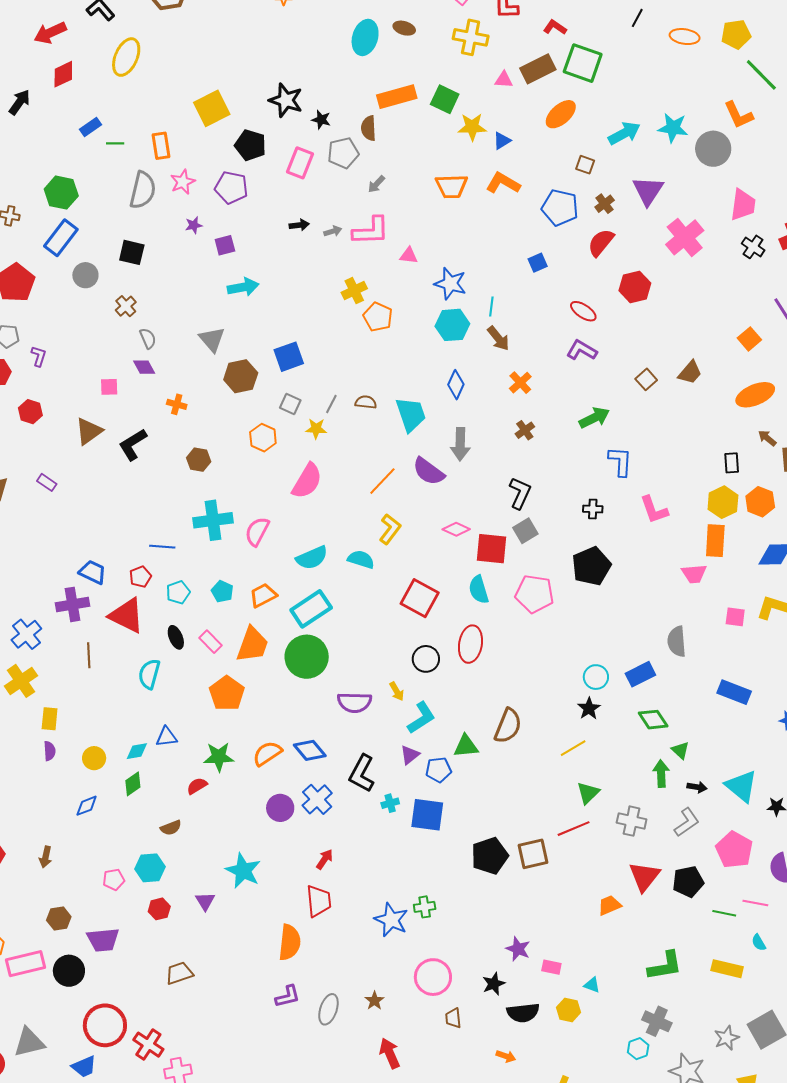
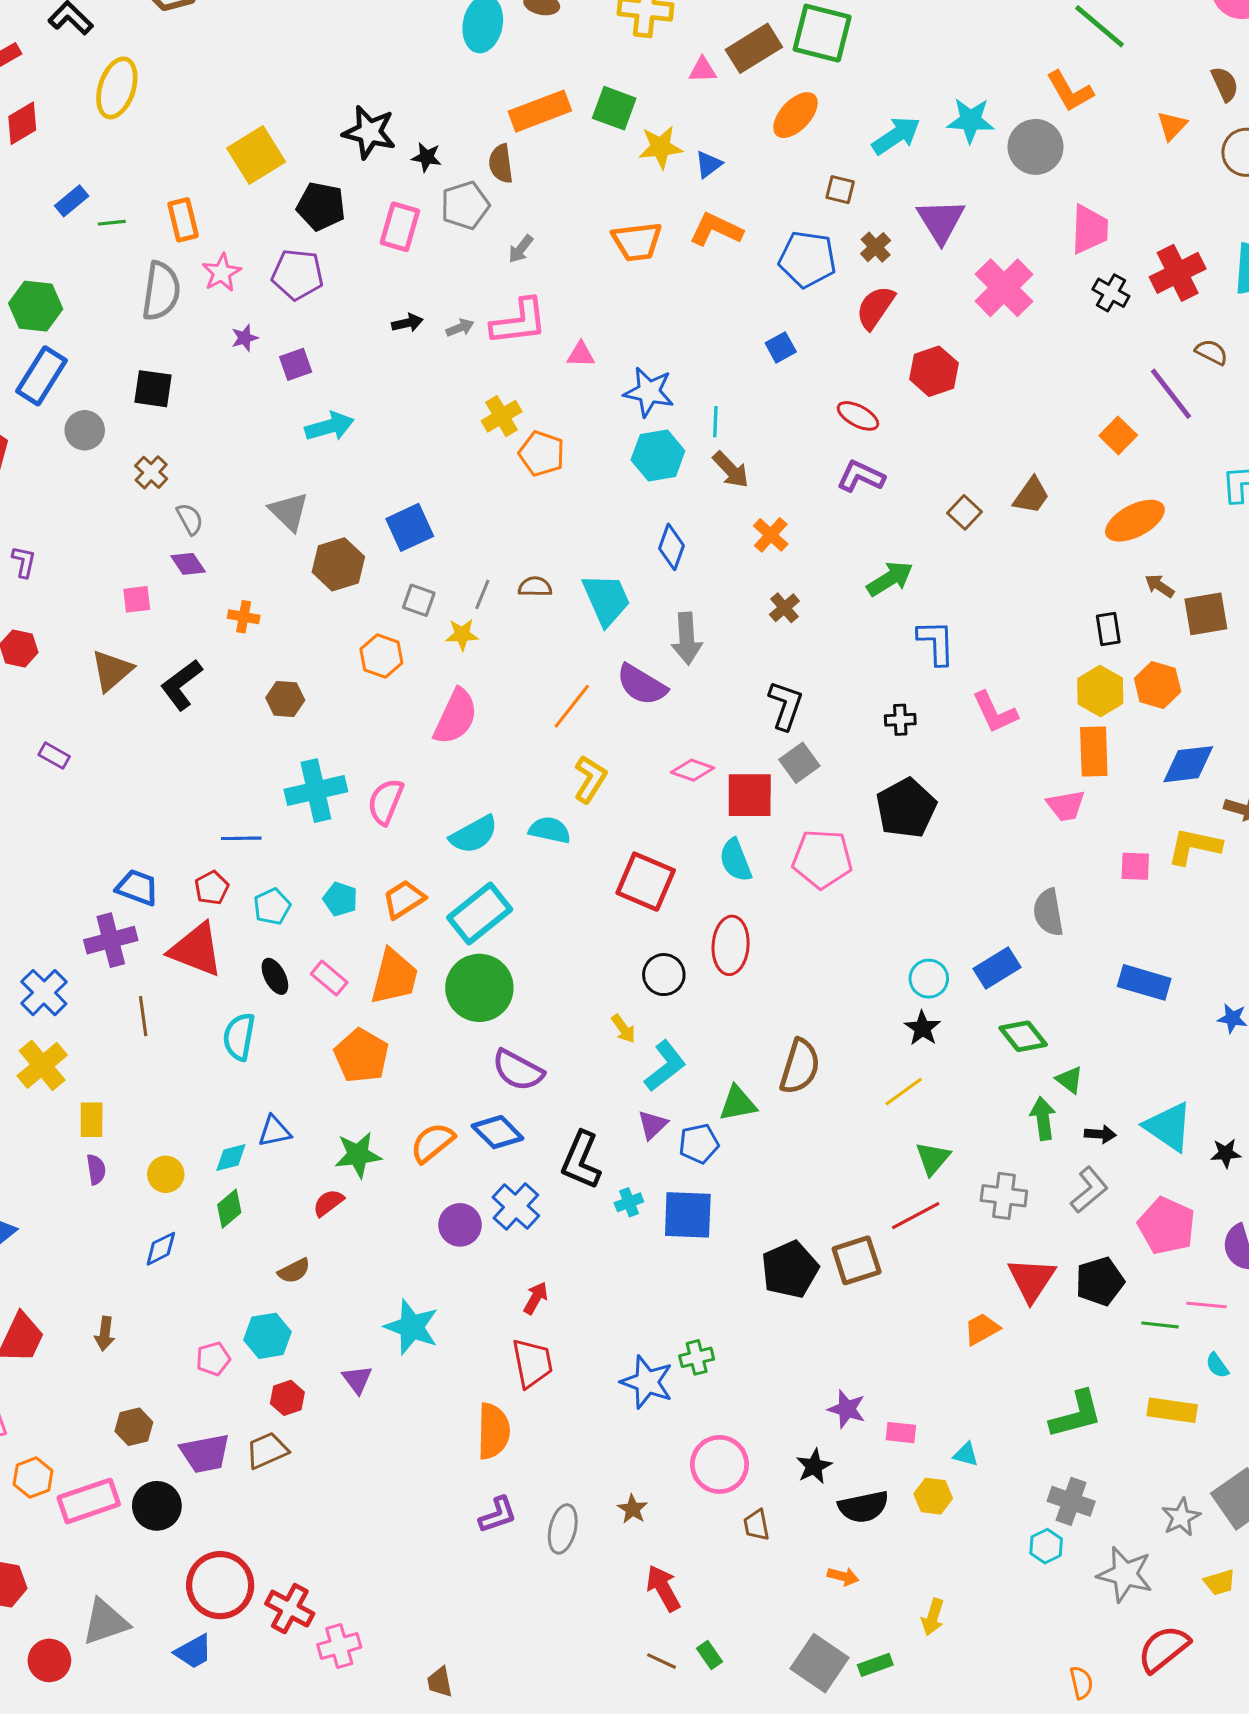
purple semicircle: (354, 702) -> (518, 1070), moved, turned 32
brown trapezoid: (179, 973) -> (267, 1450), moved

